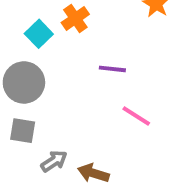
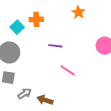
orange cross: (75, 18) -> (36, 19), turned 32

